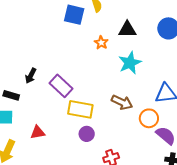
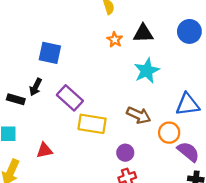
blue square: (74, 15) -> (50, 53), moved
orange star: (101, 43) -> (115, 40), moved
black rectangle: (11, 95) -> (16, 99), moved
purple circle: (87, 134) -> (125, 153), moved

